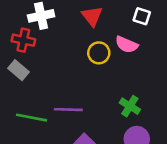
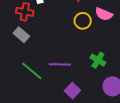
green cross: (130, 106) -> (98, 60), moved
green line: (31, 118) -> (32, 71), turned 30

